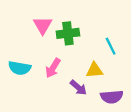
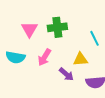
pink triangle: (43, 25) -> (29, 29), moved

